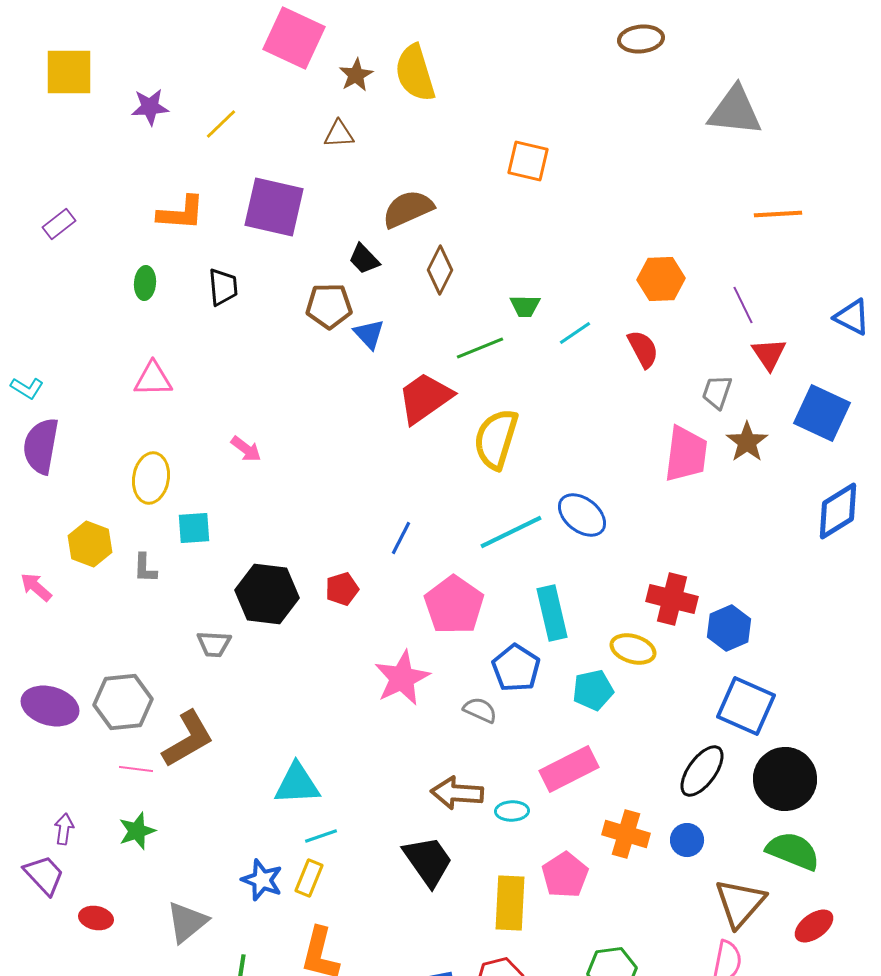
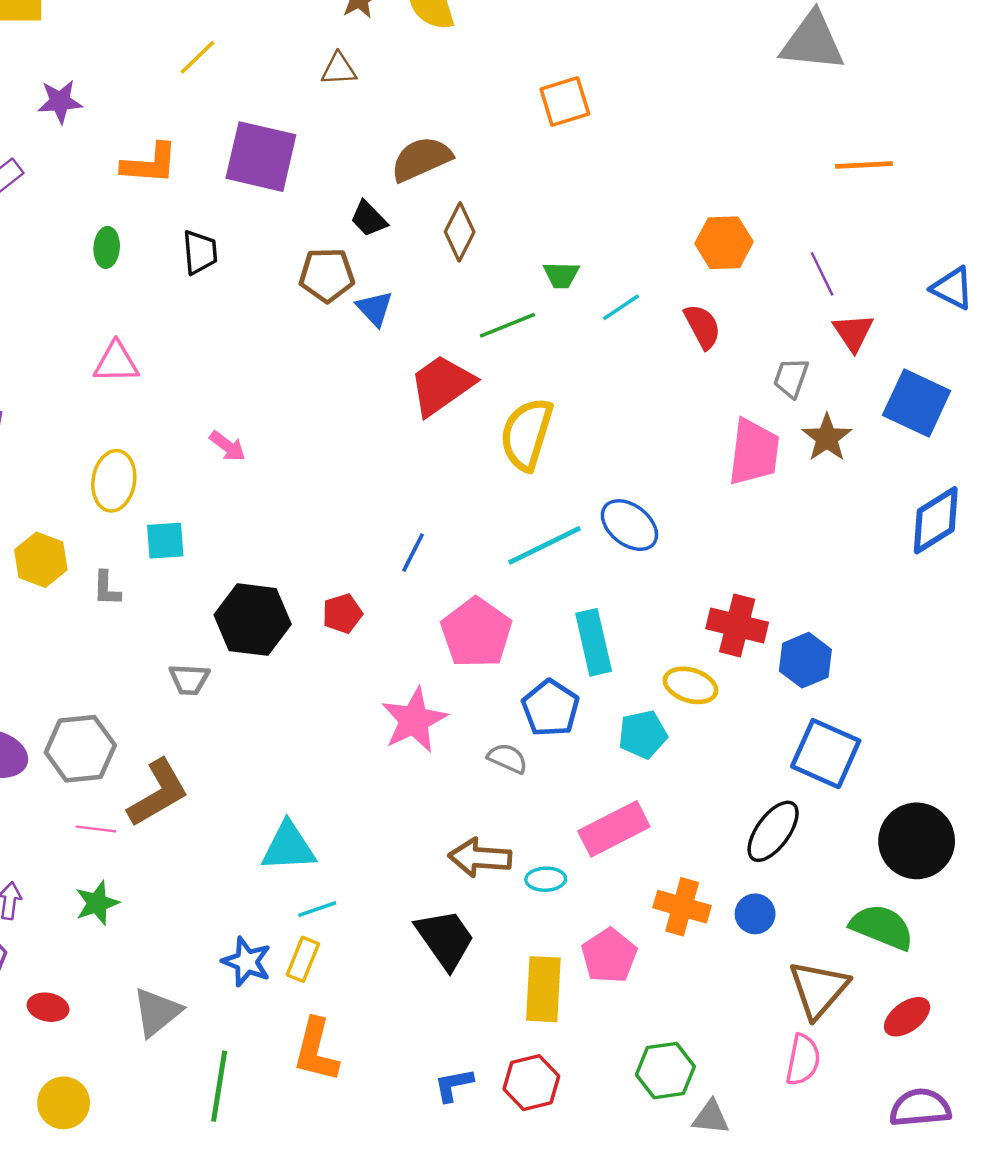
purple star: (150, 107) -> (60, 102), moved
orange square: (528, 161) -> (565, 102), turned -30
black circle: (785, 779) -> (917, 841), moved

